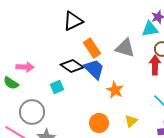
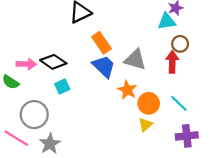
gray triangle: (125, 48) -> (135, 60), moved
black diamond: (72, 66) -> (53, 62), moved
orange circle: (99, 123) -> (149, 103), moved

